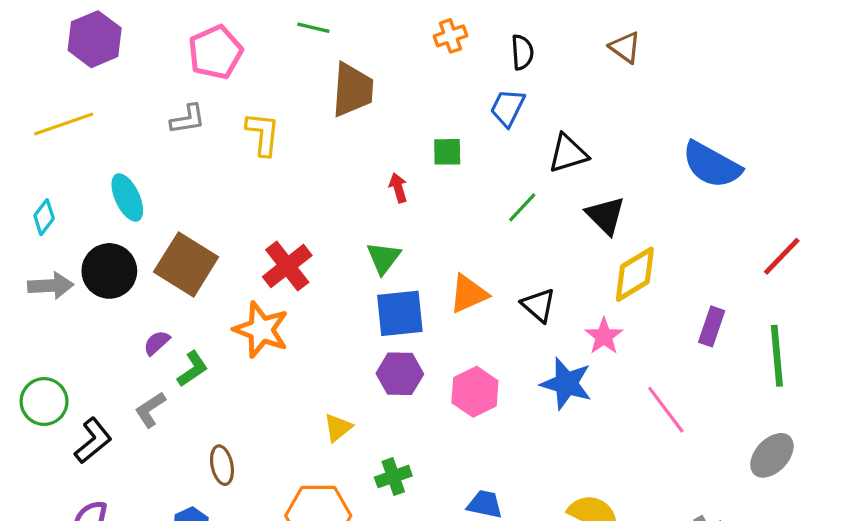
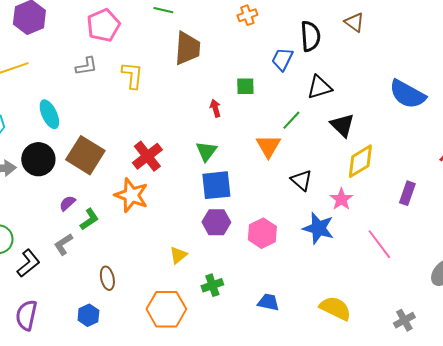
black semicircle: (522, 52) -> (310, 36), moved, size x1.4
orange triangle: (468, 294) -> (268, 146), moved, turned -36

